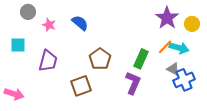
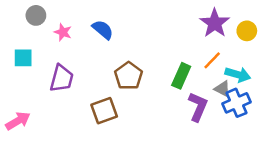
cyan arrow: (179, 48) -> (238, 75), moved
purple L-shape: (133, 83) -> (198, 107), moved
pink arrow: (14, 94) -> (18, 121), turned -48

